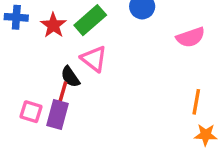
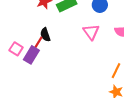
pink triangle: (94, 59) -> (91, 32), moved

